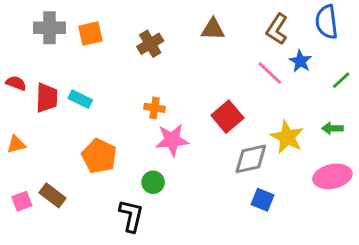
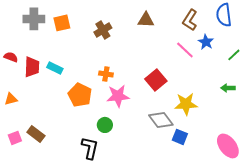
yellow star: (287, 137) -> (186, 104), moved, turned -30
orange pentagon: (99, 156) -> (80, 95), moved
gray diamond: (251, 159) -> (161, 120), moved, turned 65
pink ellipse: (332, 176) -> (228, 146), moved, turned 65

